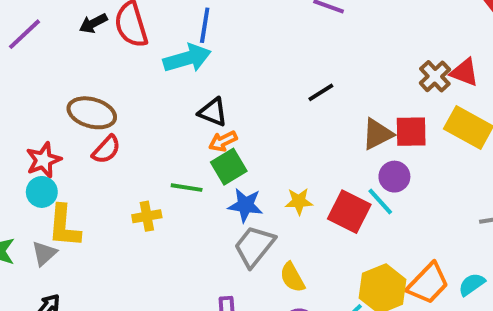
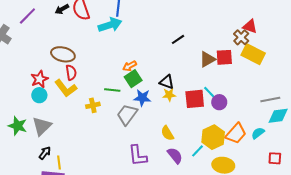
brown cross: (435, 76) -> (241, 37), moved
black triangle: (213, 112) -> (167, 82), moved
red semicircle: (106, 150) -> (71, 73), turned -49
purple circle: (394, 177) -> (219, 102), moved
red square: (349, 212) -> (195, 99), turned -30
yellow L-shape: (64, 226) -> (66, 88), moved, turned -40
gray trapezoid: (254, 246) -> (127, 115), moved
gray triangle: (44, 253) -> (42, 126), size x1.5

